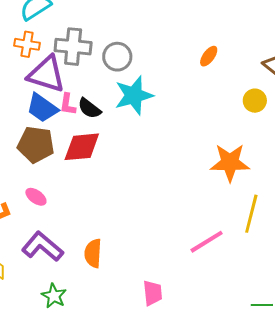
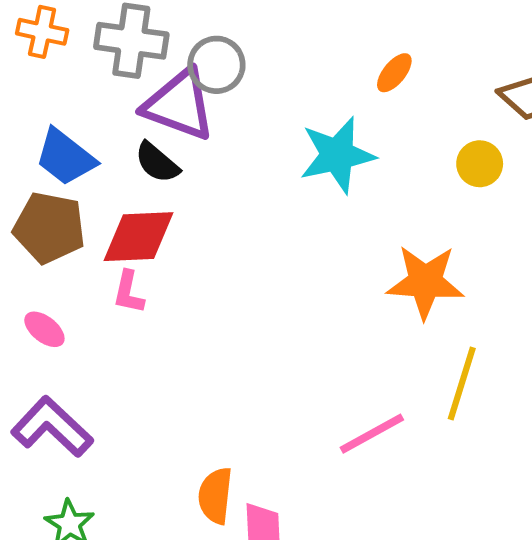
purple triangle: (46, 74) -> (179, 105), moved
cyan star: (134, 95) -> (337, 155), moved
pink L-shape: (68, 104) -> (129, 292), moved
orange semicircle: (93, 253) -> (215, 496), moved

